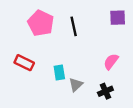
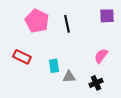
gray triangle: (76, 85) -> (69, 77), turned 40

